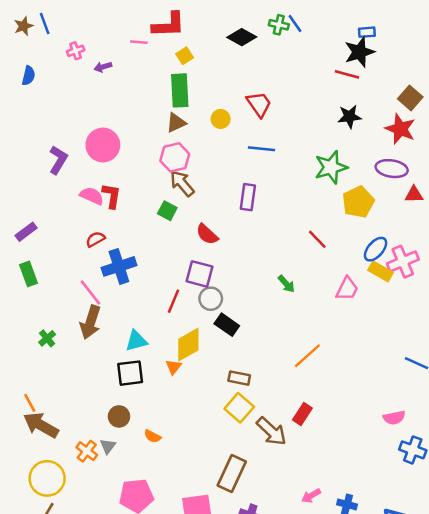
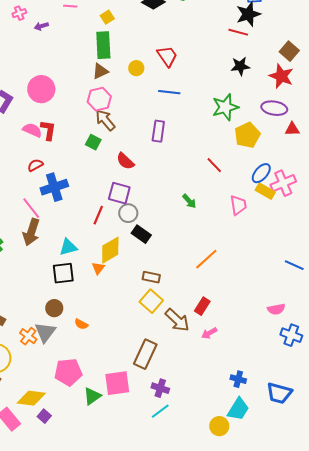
pink trapezoid: (347, 289) -> (238, 205), turned -35
gray triangle: (108, 446) -> (45, 332), size x1.6
pink arrow: (311, 496) -> (209, 333), moved

